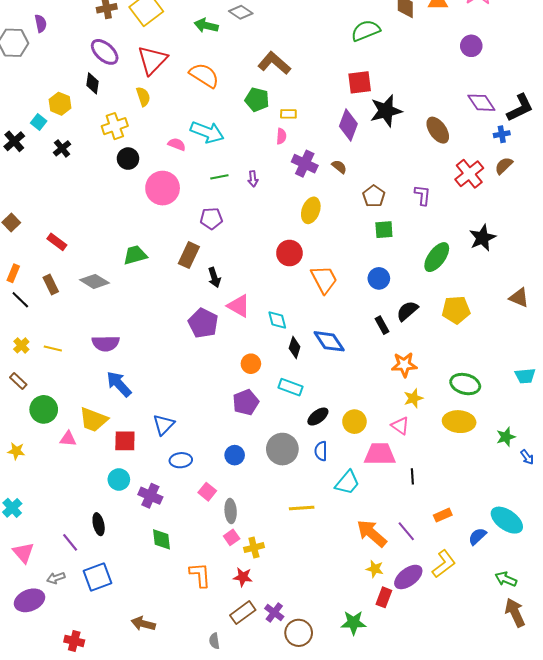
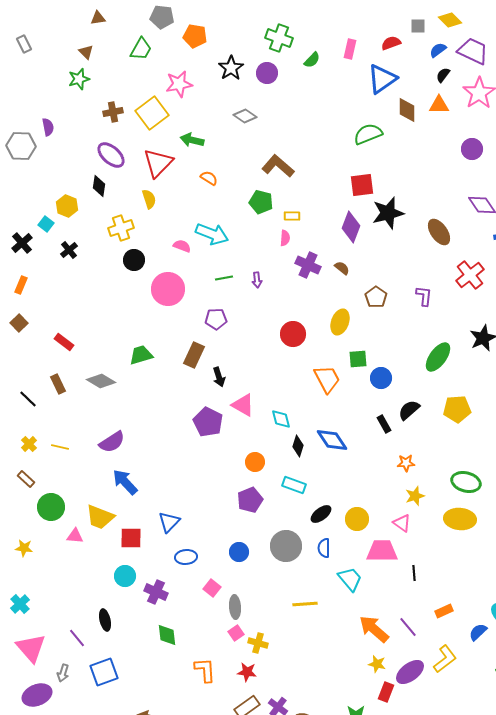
green arrow: (206, 26) -> (192, 140), moved
orange semicircle: (204, 75) -> (209, 178), size x0.6
yellow ellipse: (311, 210) -> (340, 322), moved
green square: (384, 230) -> (358, 359), moved
red circle: (289, 253) -> (293, 334), moved
orange rectangle: (13, 273) -> (21, 285), moved
purple semicircle: (106, 343) -> (112, 442), turned -32
orange star: (404, 365) -> (406, 463), size x0.7
cyan trapezoid: (347, 483) -> (350, 579), turned -80
yellow cross: (254, 548) -> (258, 643), turned 30
pink triangle: (23, 553) -> (31, 648), size x1.4
gray arrow: (56, 578) -> (63, 673), turned -54

